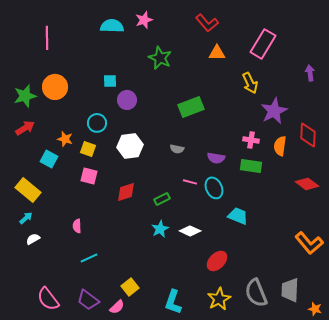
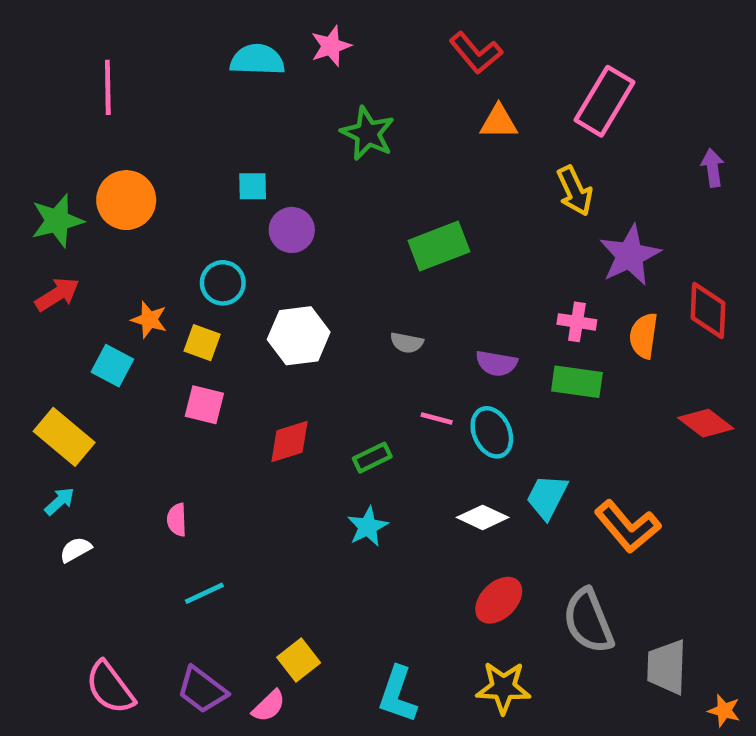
cyan trapezoid: (238, 216) -> (547, 497), turned -85
white diamond: (190, 231) -> (483, 517), moved
orange L-shape: (309, 243) -> (628, 527), moved
gray semicircle: (256, 293) -> (588, 621), moved
yellow star: (219, 299) -> (503, 688), turned 30

